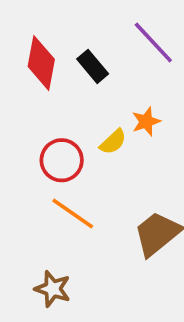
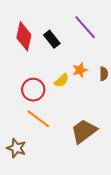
brown star: (53, 289) -> (16, 148), moved

